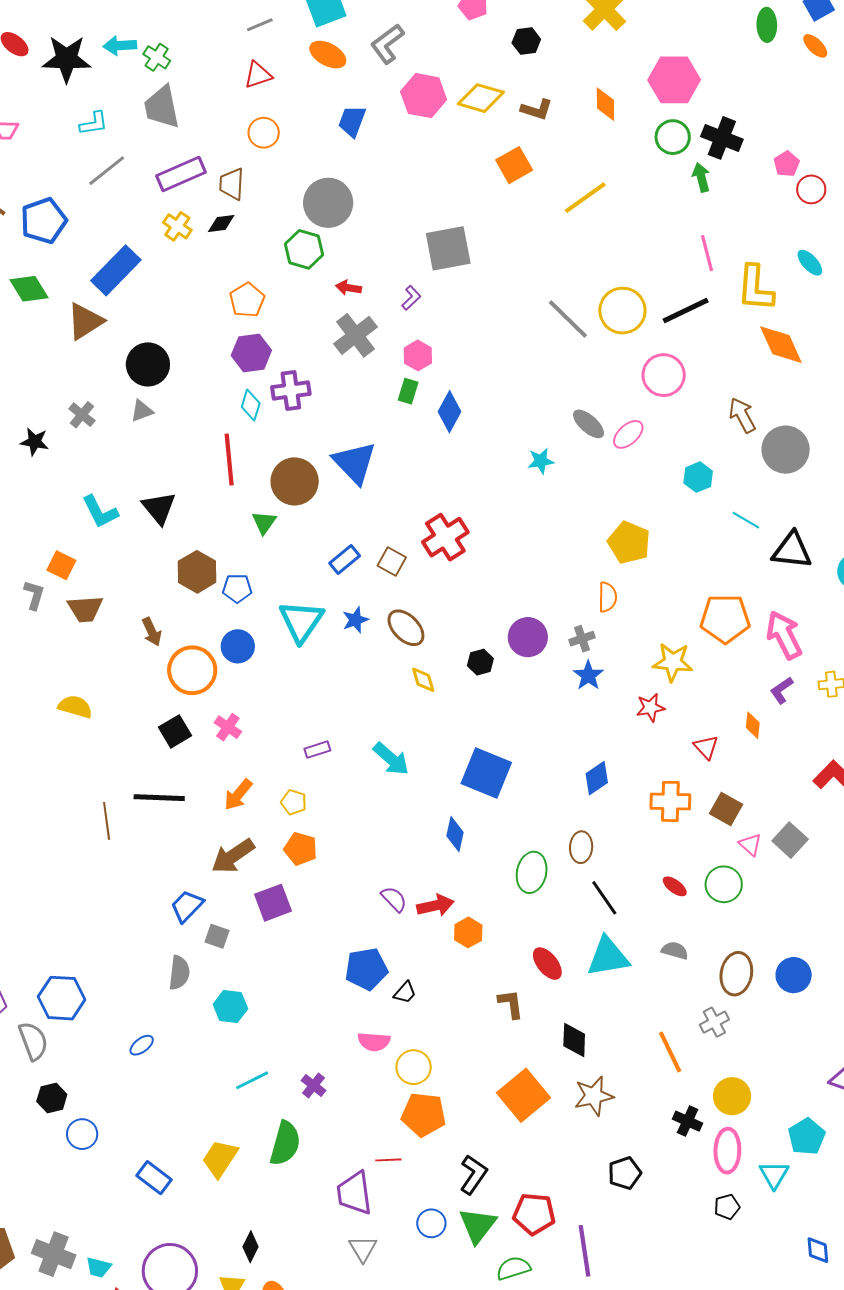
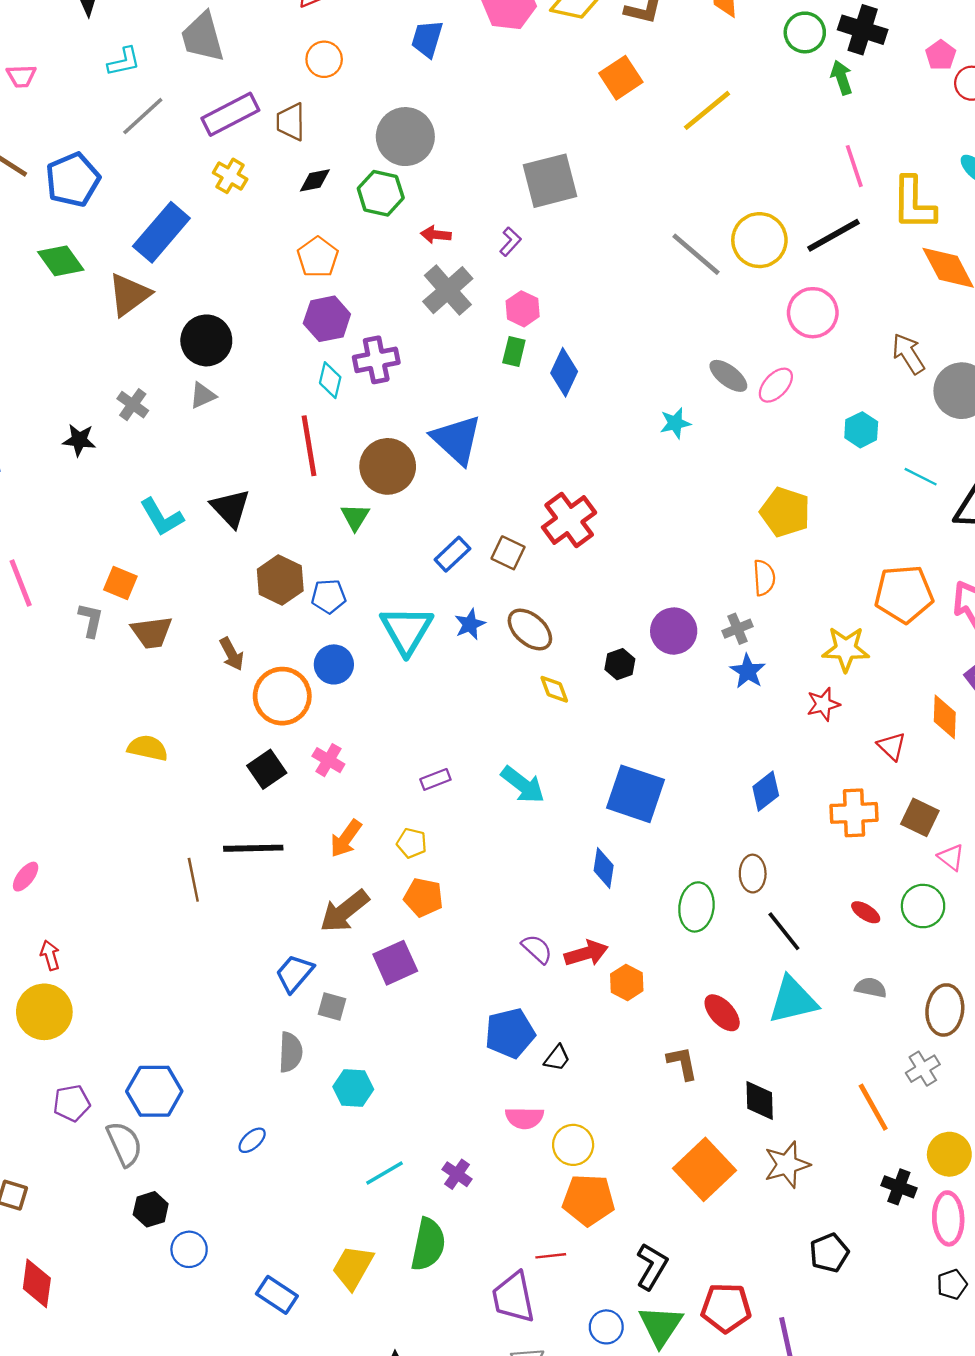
black diamond: (221, 224) -> (315, 180), moved
orange diamond: (753, 725) -> (945, 717), size x1.4

